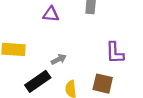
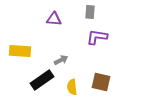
purple L-shape: (115, 53) -> (97, 37), moved, turned 100

